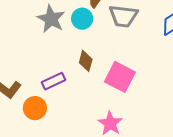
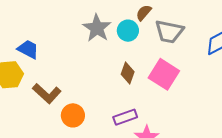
pink square: (120, 77) -> (164, 74), moved
purple rectangle: (53, 81) -> (125, 117), moved

